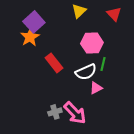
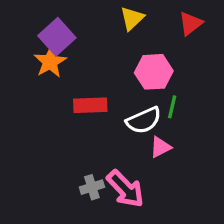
red triangle: (114, 14) -> (191, 23), turned 35
red rectangle: (54, 63) -> (90, 105), turned -54

